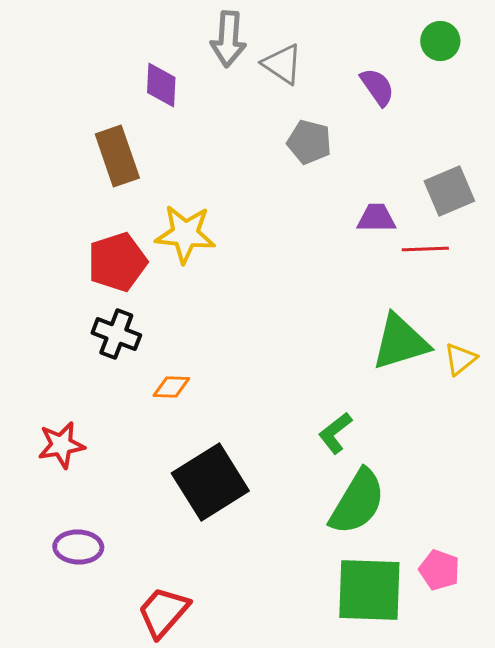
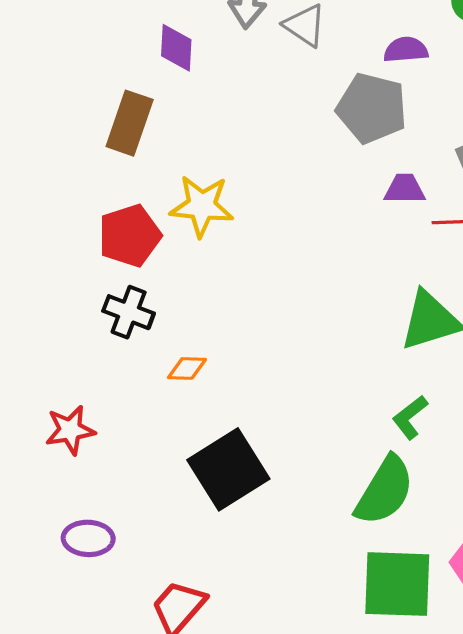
purple semicircle: (377, 87) -> (406, 50), turned -60
gray pentagon: (309, 142) -> (372, 108), moved, size x1.5
brown rectangle: (117, 156) -> (130, 123), turned 38
green L-shape: (335, 433) -> (410, 417), moved

